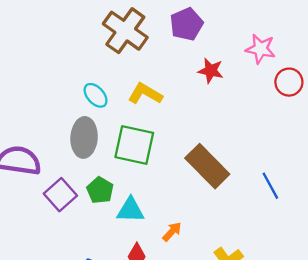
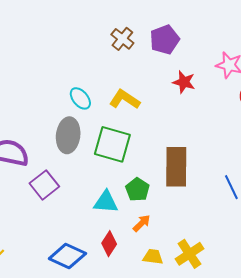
brown cross: (125, 31) -> (122, 39), moved, size x0.6
brown rectangle: (207, 166) -> (176, 167), turned 42
green pentagon: (100, 190) -> (137, 189), moved

